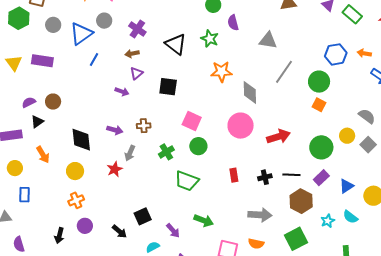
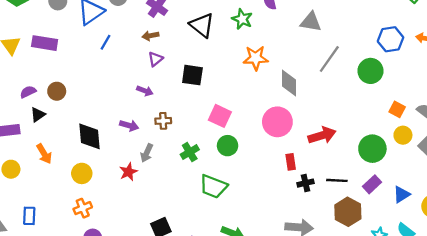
purple arrow: (122, 92) -> (145, 91), moved
orange square: (319, 105) -> (397, 109), moved
red rectangle: (234, 175) -> (291, 162), moved
blue rectangle: (24, 195) -> (29, 216), moved

